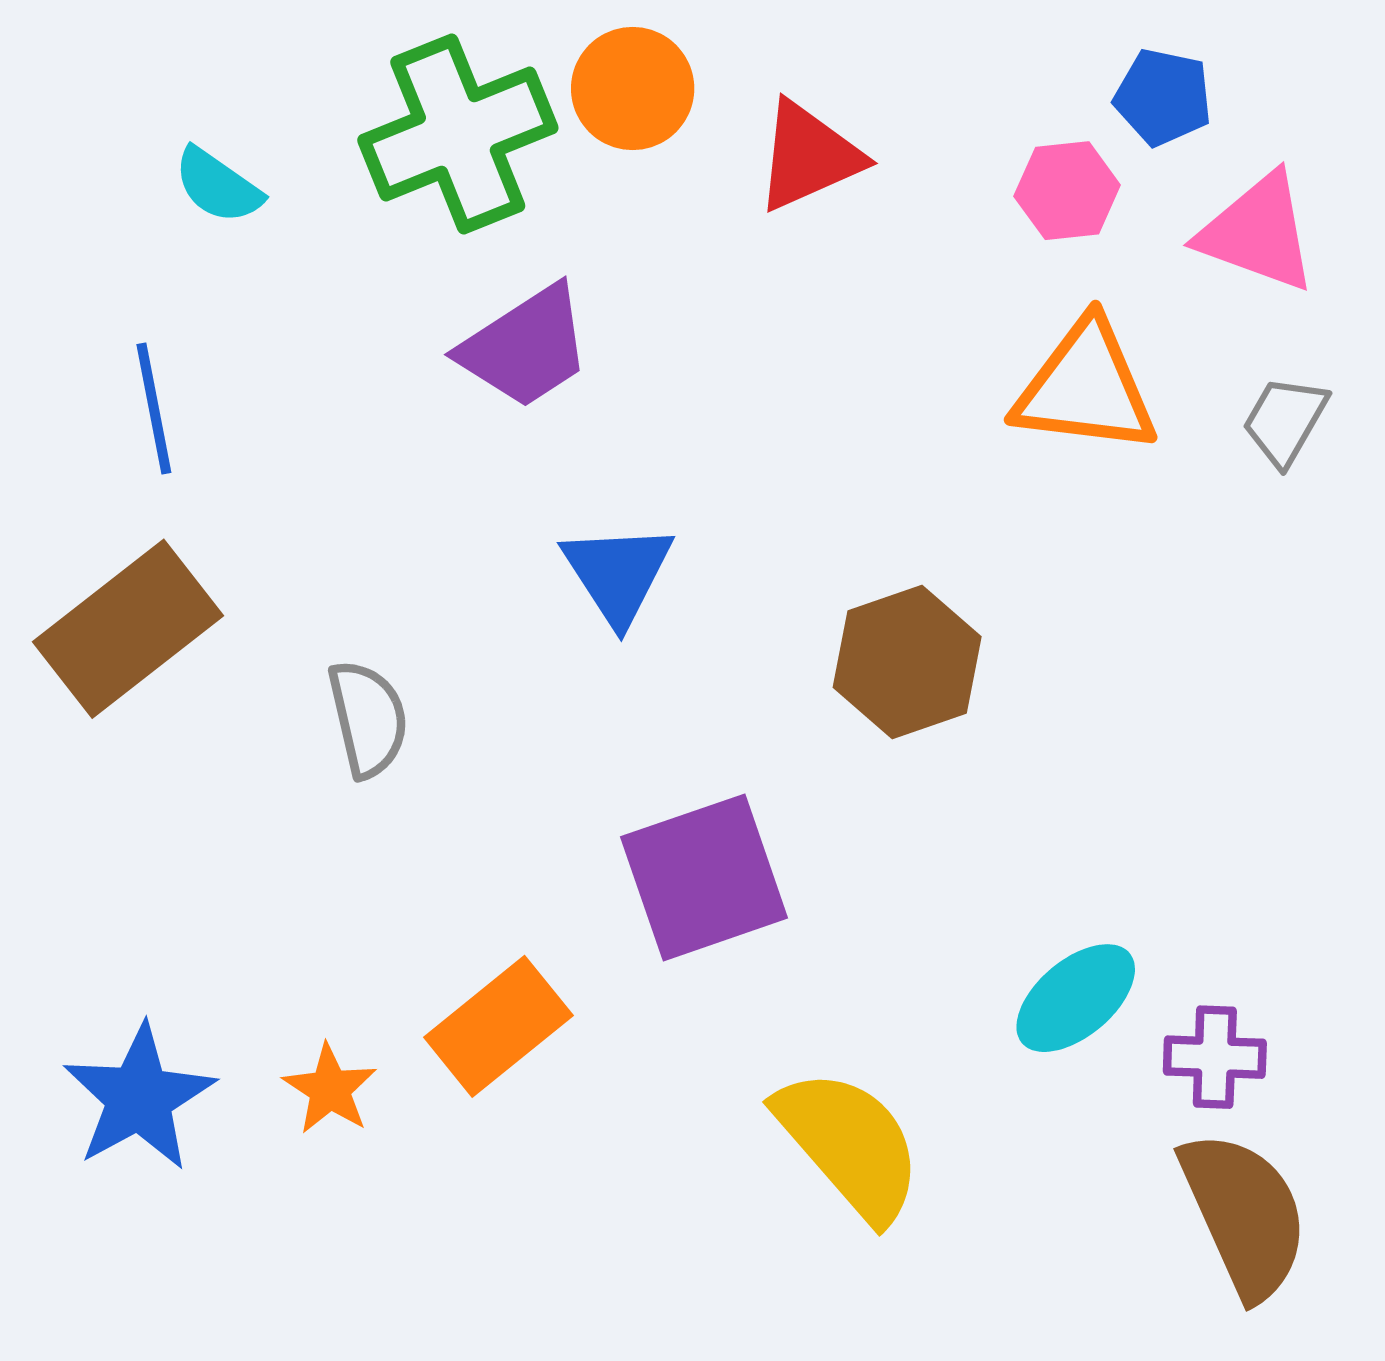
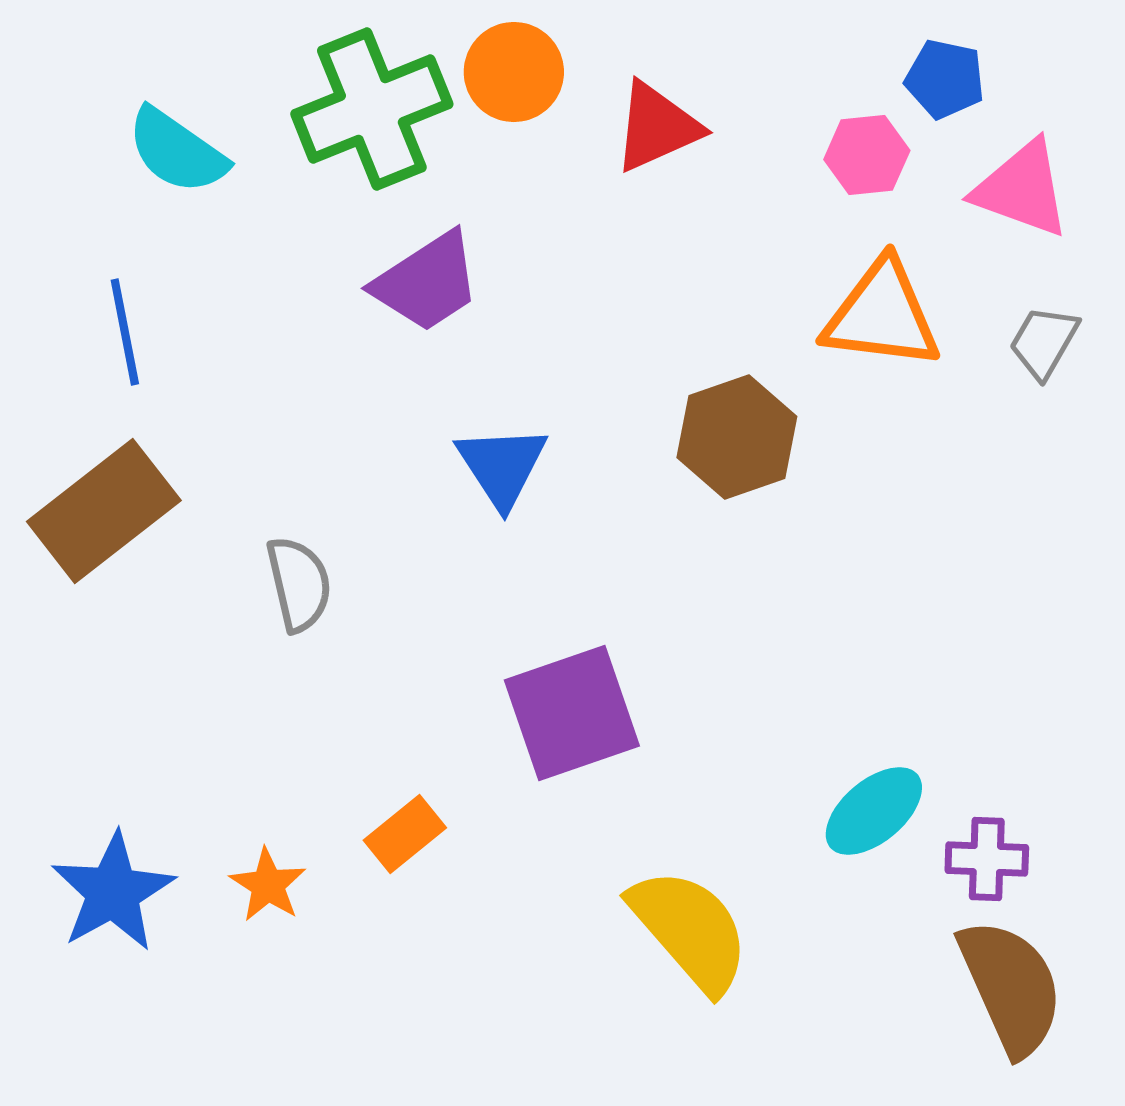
cyan semicircle: (218, 186) -> (177, 151), size x1.4
brown hexagon: (907, 662) -> (737, 437), moved
orange rectangle: (498, 1026) -> (405, 834), size x0.7

